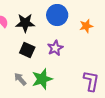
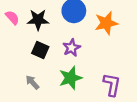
orange star: (86, 26) -> (106, 23), size x1.5
green star: (42, 79) -> (70, 78), moved

